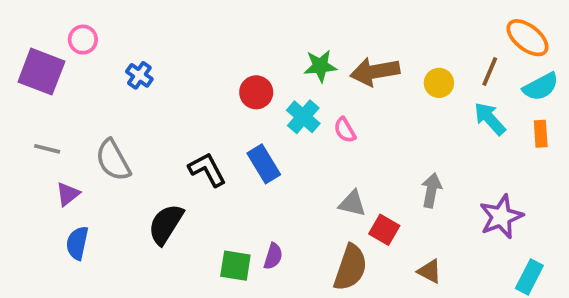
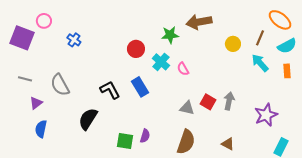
brown arrow: (375, 72) -> (199, 22), moved
red square: (384, 230) -> (208, 102), moved

